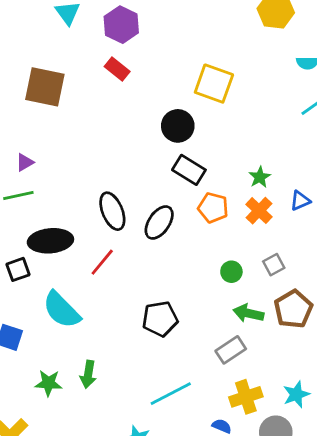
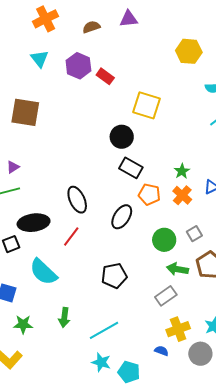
red rectangle: (117, 69) -> (105, 76), moved
black ellipse: (159, 222) -> (122, 217), moved
green circle: (231, 272) -> (164, 240), size x1.5
green star: (49, 383) -> (23, 324), moved
cyan line: (171, 394) -> (104, 330), moved

